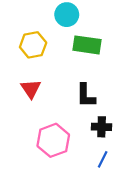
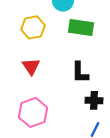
pink hexagon: (53, 140) -> (33, 112), moved

